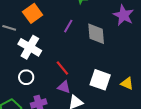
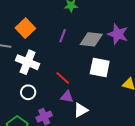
purple star: (124, 15) -> (118, 34), moved
gray diamond: (96, 34) -> (91, 39), turned -70
white square: (100, 80) -> (100, 68), moved

